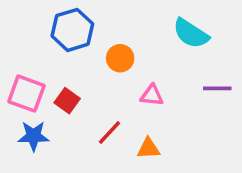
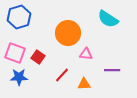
blue hexagon: (72, 30) -> (19, 17), moved
orange circle: (120, 58) -> (68, 33), size x1.6
purple line: (217, 88) -> (112, 70), moved

